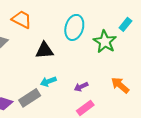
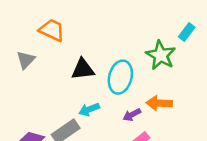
cyan ellipse: (74, 27) -> (120, 77), moved
orange arrow: (120, 85) -> (159, 103), moved, turned -36

